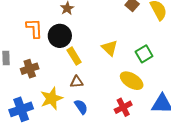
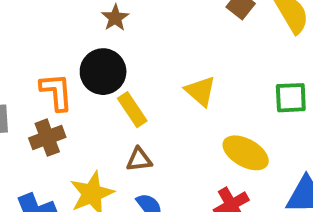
orange L-shape: (34, 28) -> (56, 92), moved
green square: (144, 54) -> (291, 98), moved, turned 30

